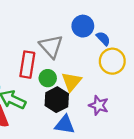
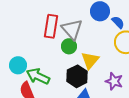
red rectangle: (27, 65) -> (51, 26), moved
green circle: (48, 78) -> (69, 46), moved

